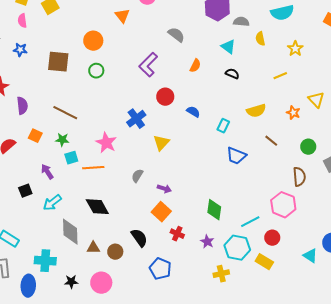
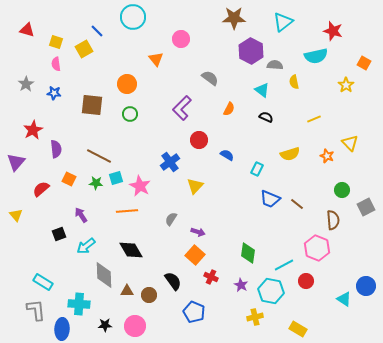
yellow star: (295, 49) -> (346, 85), moved
brown line: (271, 141) -> (297, 204), moved
cyan square: (71, 158) -> (116, 178), moved
yellow rectangle: (264, 262) -> (298, 329), moved

